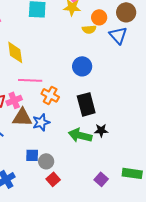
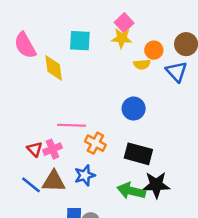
yellow diamond: (15, 52) -> (54, 68), moved
black rectangle: (86, 104) -> (138, 154), turned -60
brown triangle: (22, 117) -> (54, 181), moved
black star: (101, 130) -> (156, 185), size x1.6

